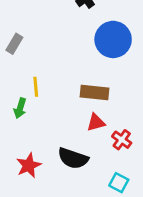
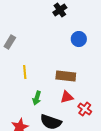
blue circle: (113, 39) -> (79, 39), size x0.6
green arrow: (20, 108) -> (37, 98), moved

